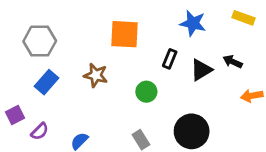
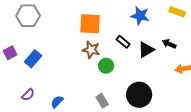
gray hexagon: (40, 41) -> (28, 16), moved
black rectangle: (170, 59) -> (123, 42), turned -72
brown star: (96, 75) -> (91, 50), moved
purple square: (15, 115) -> (10, 53), moved

